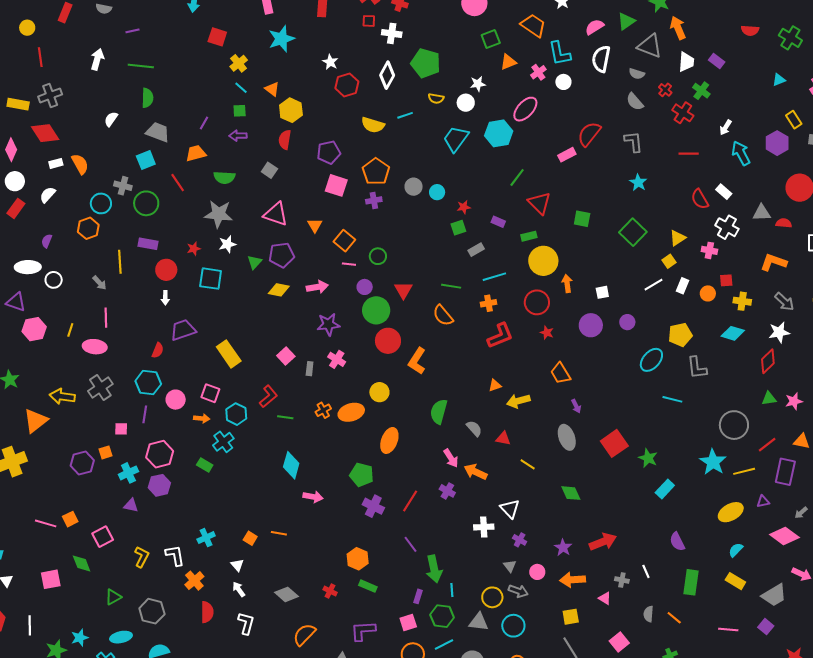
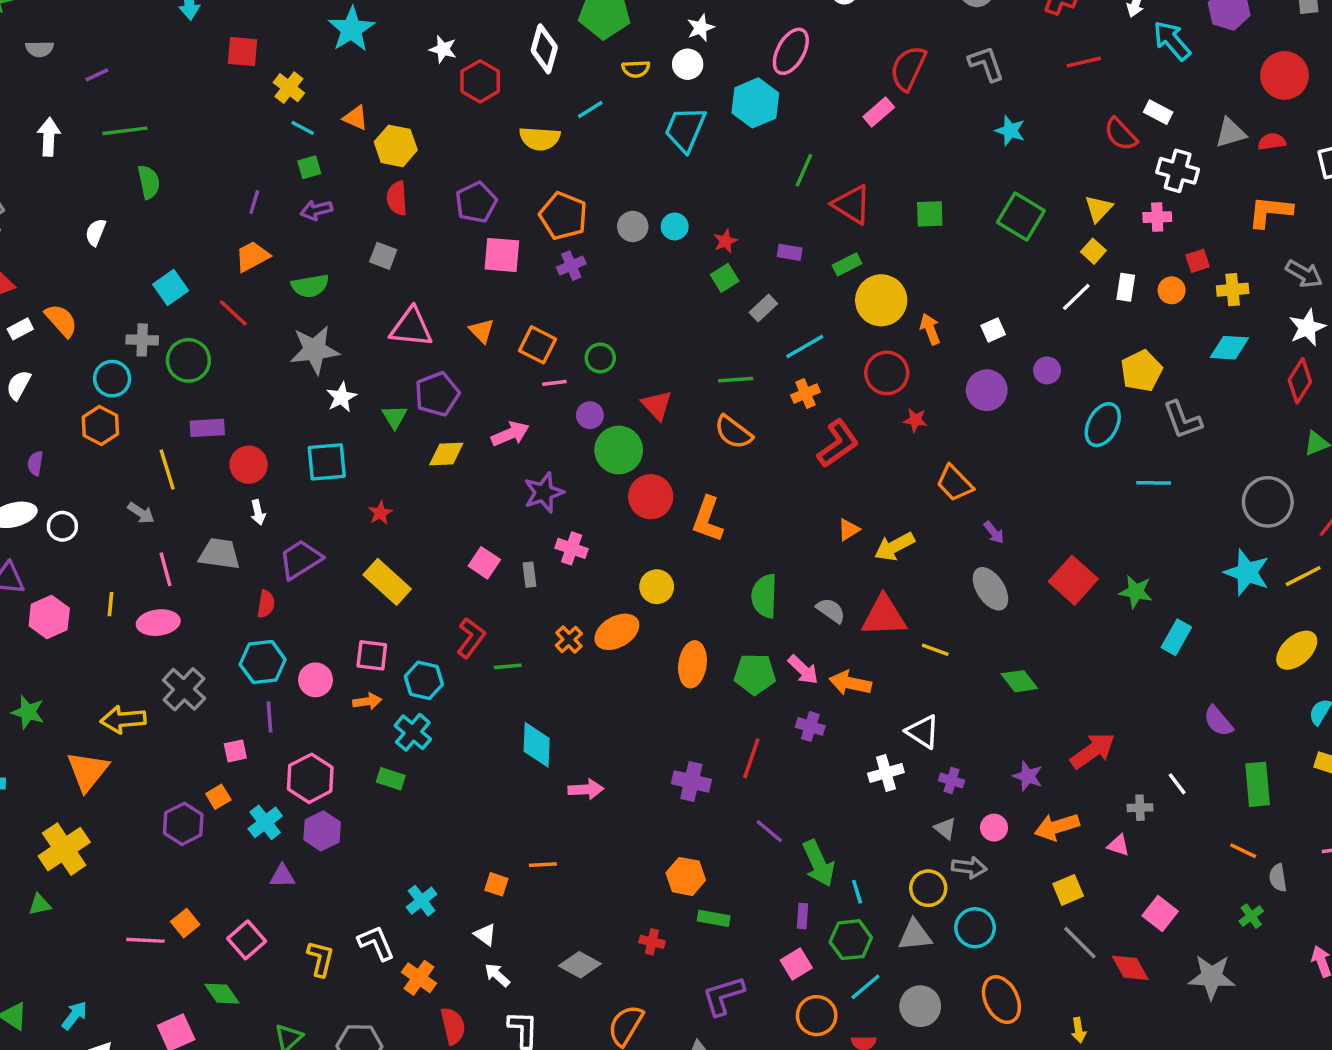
gray trapezoid: (158, 132) -> (219, 554), moved
red star: (194, 249) -> (380, 513), moved
red triangle: (503, 439) -> (884, 616), size x1.8
green pentagon: (362, 475) -> (755, 674), moved
gray semicircle: (648, 614) -> (1278, 878), moved

